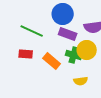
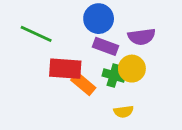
green line: (32, 31) -> (36, 34), moved
red rectangle: (26, 54) -> (65, 69), moved, size x1.6

